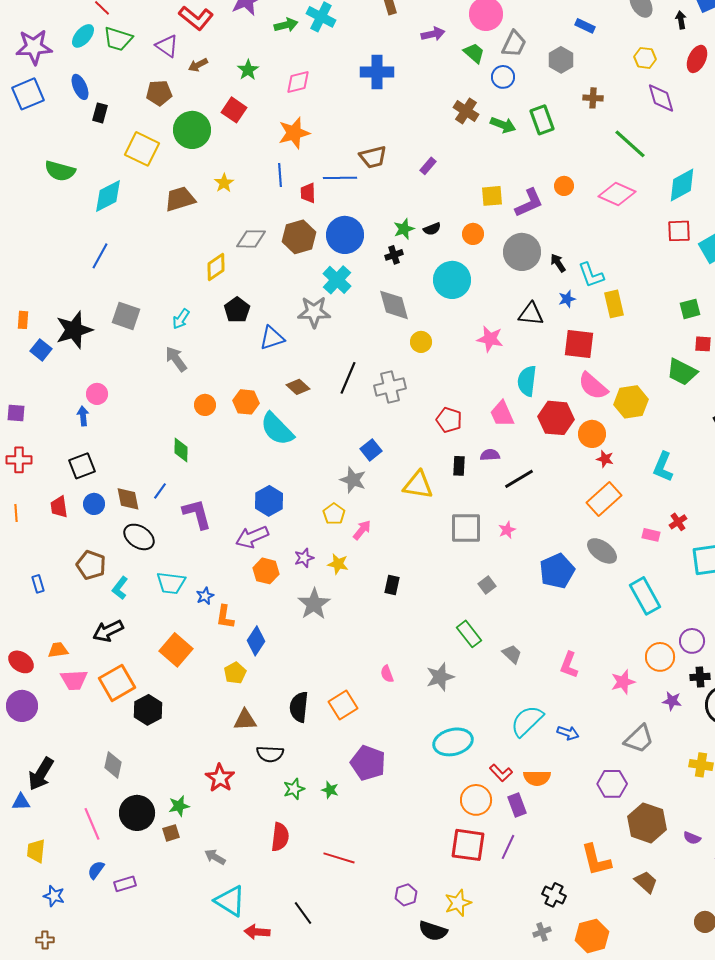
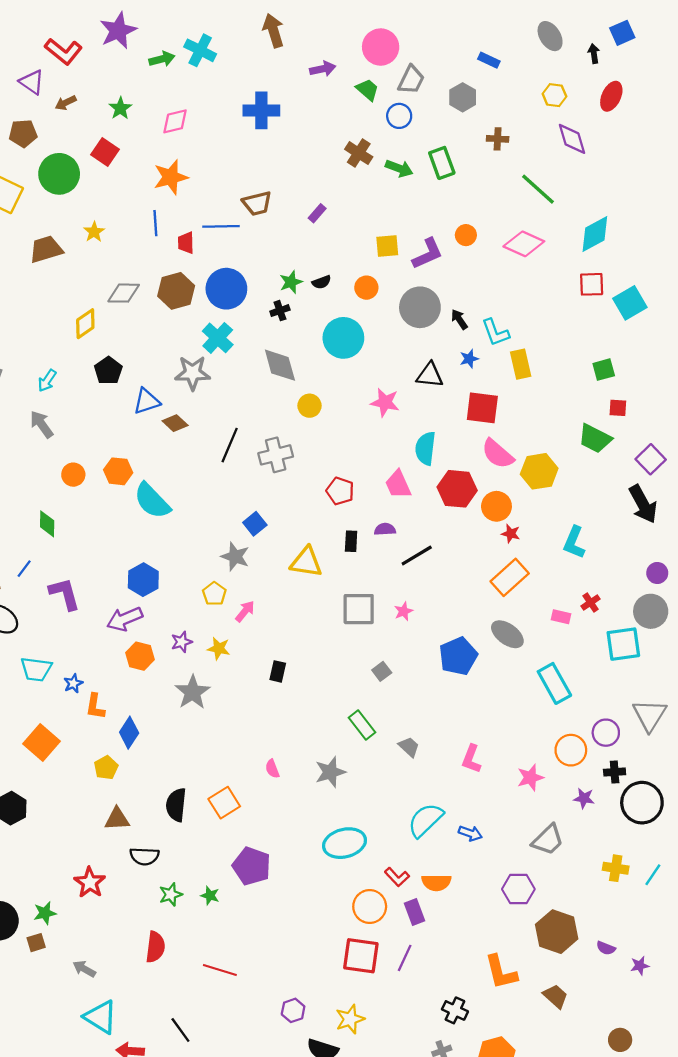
brown diamond: (298, 387) -> (175, 423), moved

